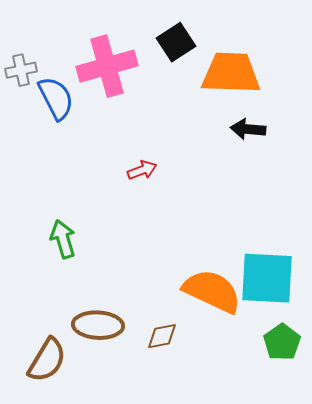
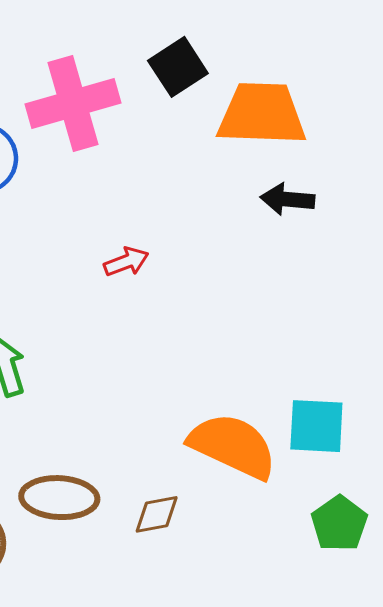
cyan square: (267, 278) -> (316, 426), size x0.7

